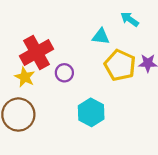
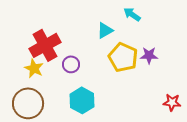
cyan triangle: (101, 36) -> (105, 30), turned -36
cyan hexagon: (91, 112) -> (82, 100), moved

